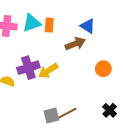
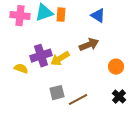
brown arrow: (75, 44) -> (89, 45), moved
orange circle: (103, 69) -> (116, 67), moved
gray square: (51, 115) -> (57, 93), moved

